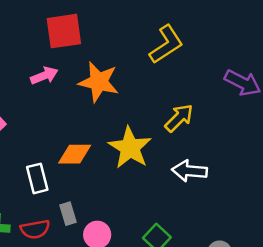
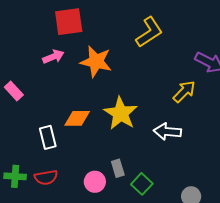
yellow arrow: (179, 118) -> (184, 92), moved
gray rectangle: (68, 214) -> (118, 168), moved

